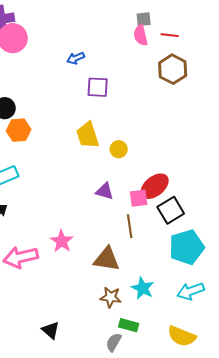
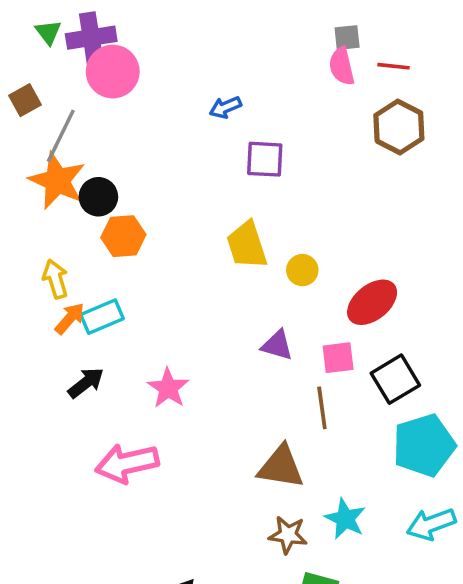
red ellipse: (155, 186) -> (372, 302), moved
pink star: (62, 241) -> (168, 388), moved

